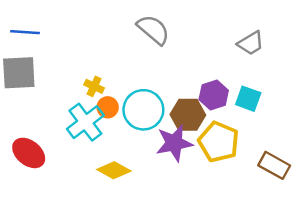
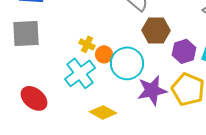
orange circle: (108, 107) -> (104, 54), moved
brown hexagon: (188, 115) -> (156, 30), moved

